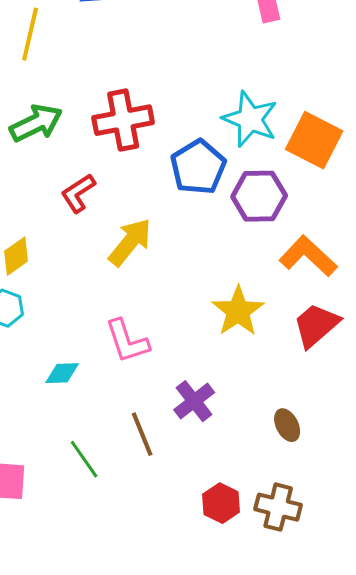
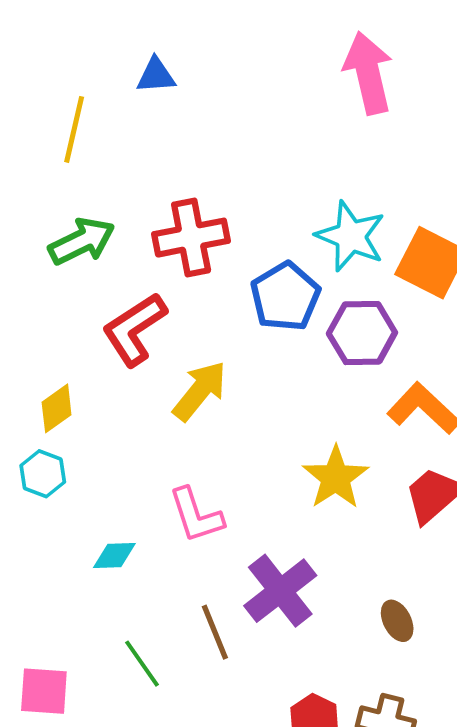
red L-shape: (78, 193) -> (134, 329), size x1.5
purple cross: (194, 401) -> (280, 591), size x1.4

